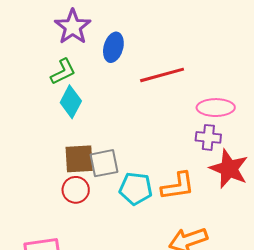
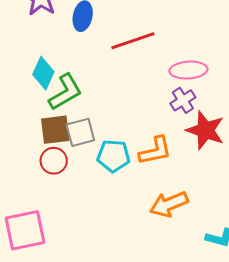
green L-shape: (63, 72) -> (65, 92), moved, size x1.4
purple cross: (208, 137) -> (183, 100), turned -35

